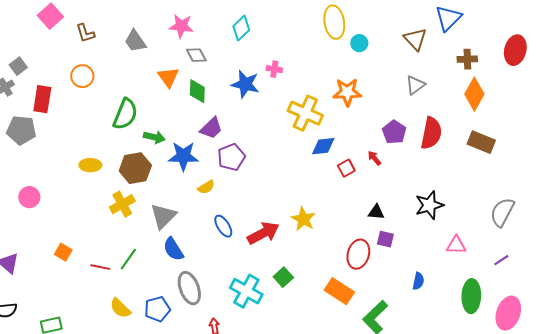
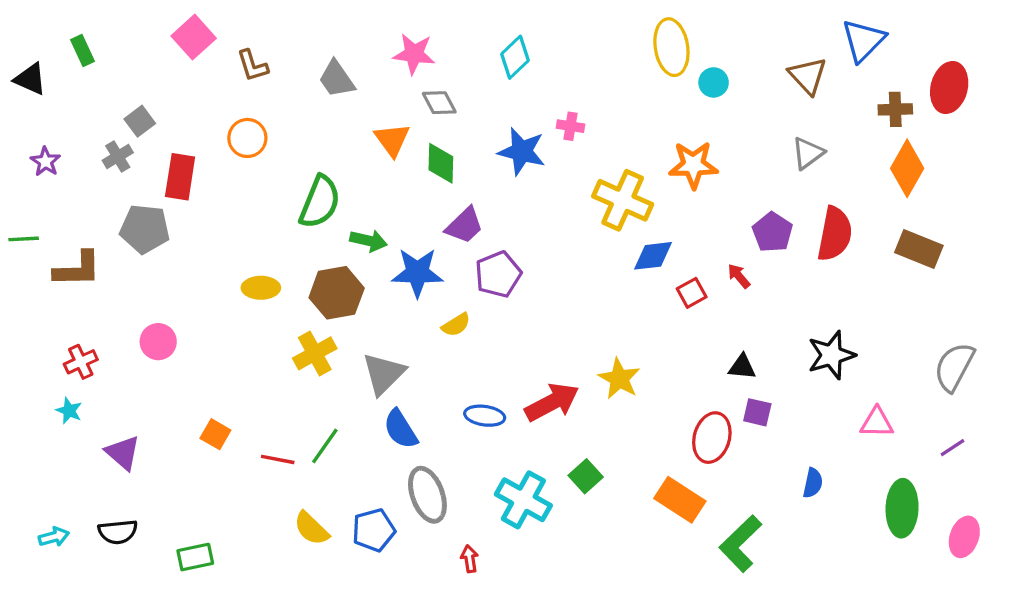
red ellipse: (515, 50) -> (949, 88), moved
blue ellipse: (223, 226) -> (485, 416), moved, turned -50
pink ellipse: (508, 313) -> (964, 537), size x0.7

